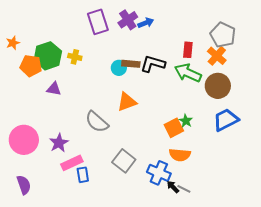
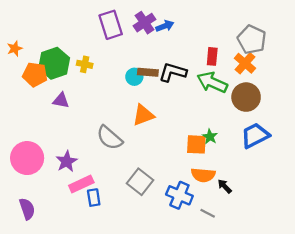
orange square: (174, 128) -> (196, 144), turned 30
black arrow: (173, 187) -> (225, 186), moved

